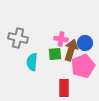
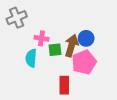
gray cross: (18, 38) -> (17, 18), moved, turned -36
pink cross: (61, 39) -> (41, 38), moved

